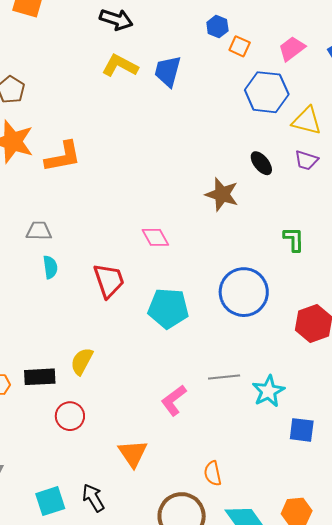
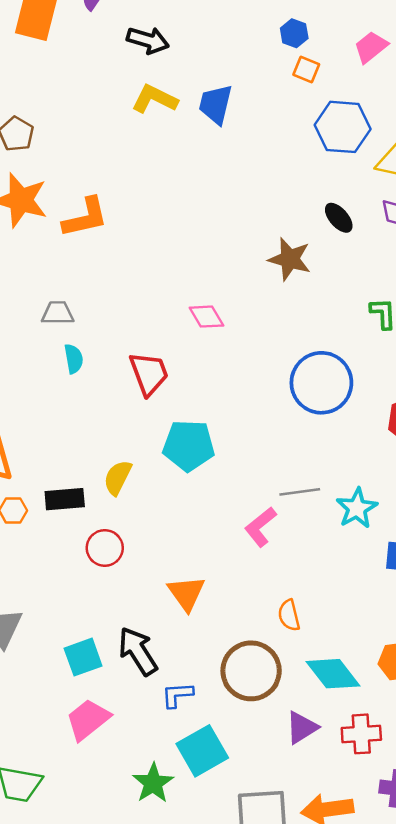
blue hexagon: (217, 27) -> (294, 33), moved
pink trapezoid: (292, 49) -> (371, 47), moved
cyan pentagon: (168, 308) -> (189, 446), moved
pink L-shape: (174, 400) -> (261, 527), moved
black arrow: (93, 498) -> (138, 651), size x1.4

